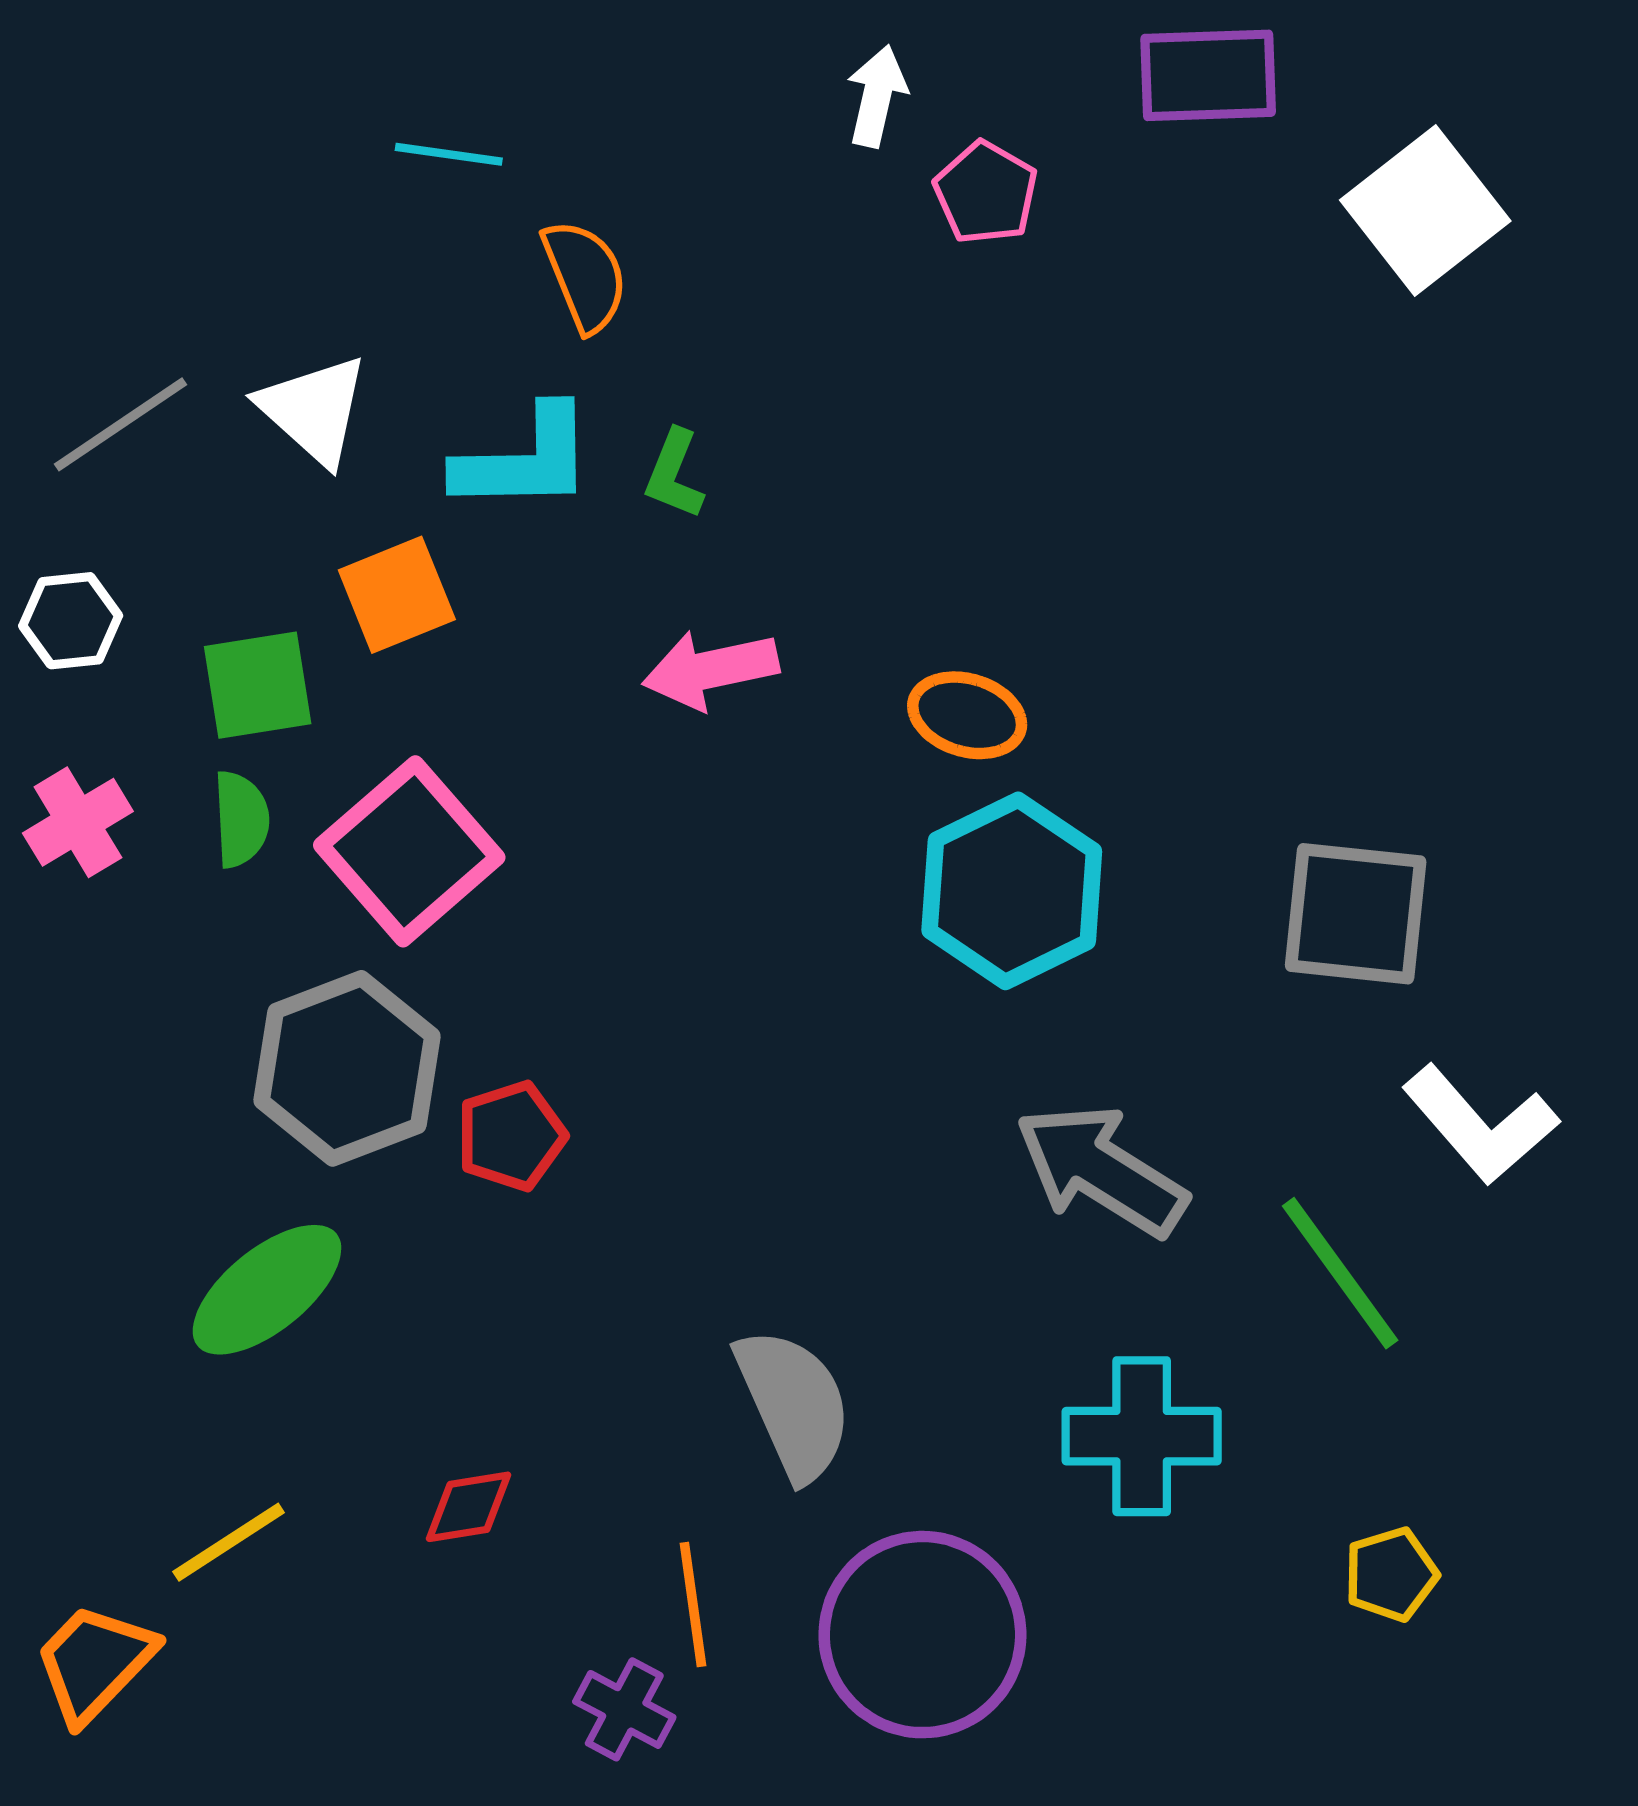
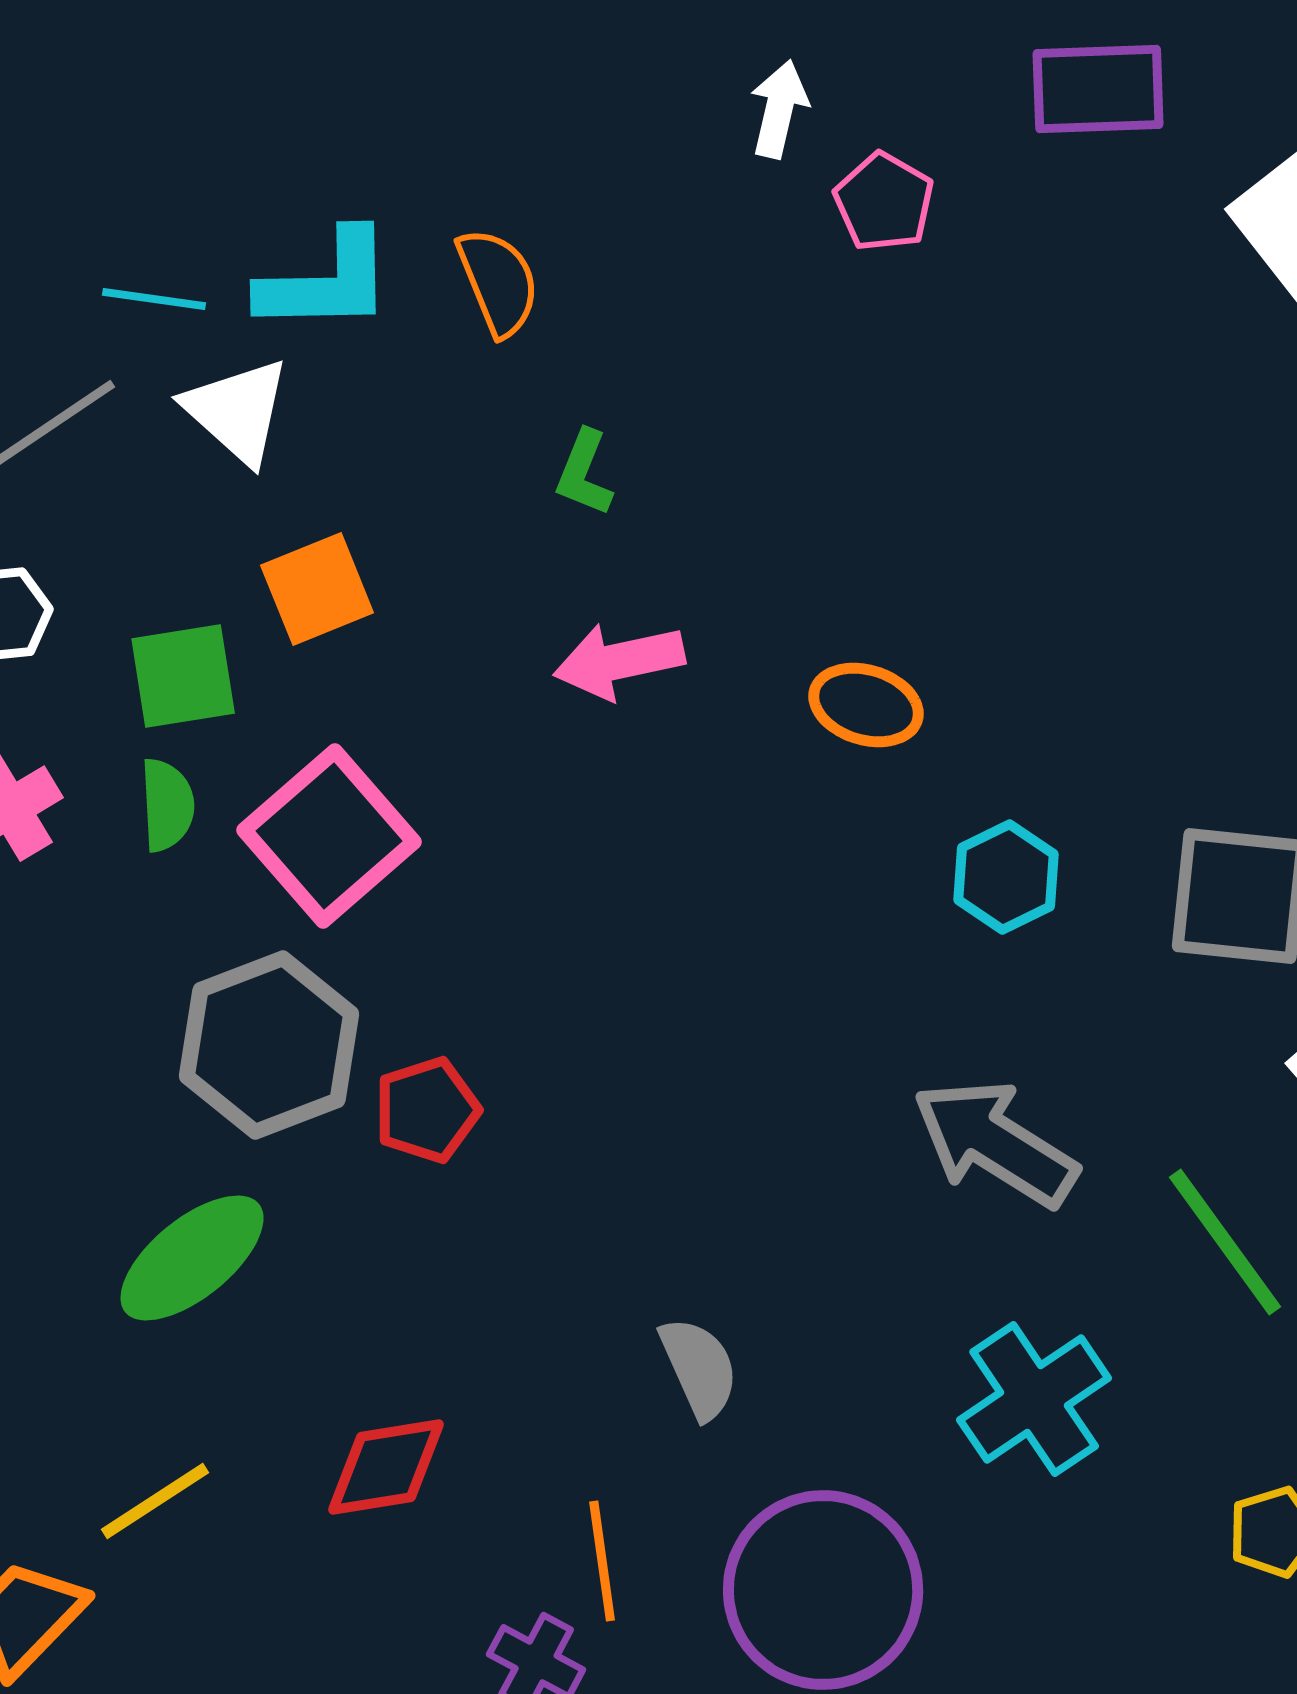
cyan line: (449, 154) -> (154, 299), moved
cyan L-shape: (525, 460) -> (326, 282), moved
cyan hexagon: (1012, 891) -> (1006, 877), moved, size x0.6
gray semicircle: (794, 1404) -> (699, 1368), size x0.7
cyan cross: (1142, 1436) -> (1034, 1399), turned -34
red diamond: (468, 1507) -> (386, 1467), size x1.4

